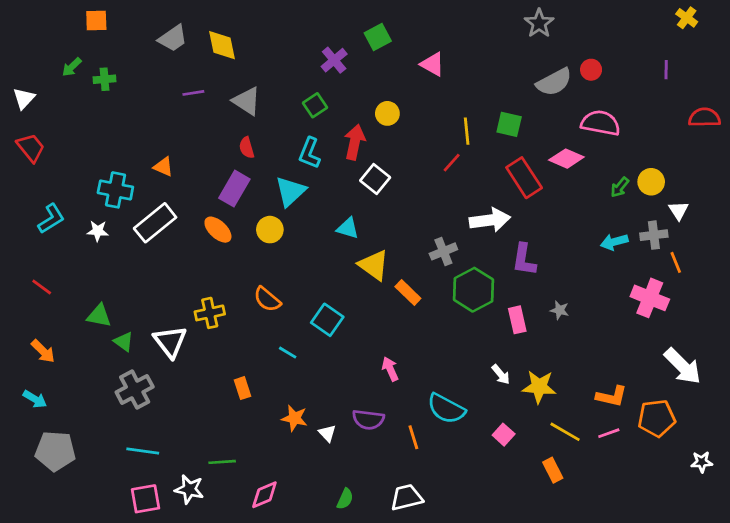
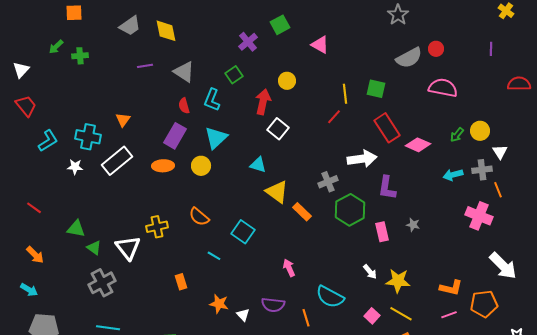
cyan L-shape: (310, 153) -> (212, 100), moved
pink diamond: (566, 159) -> (418, 145), moved
orange triangle: (163, 167) -> (123, 120), turned 42
cyan L-shape: (51, 219) -> (48, 141), moved
orange ellipse: (218, 230) -> (163, 166), turned -45
yellow line: (565, 432) -> (401, 314), moved

